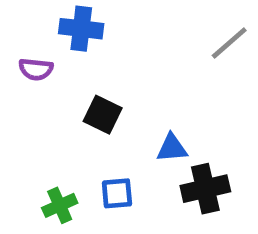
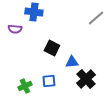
black square: (103, 115) -> (52, 48), moved
black cross: (205, 189) -> (86, 79), turned -30

